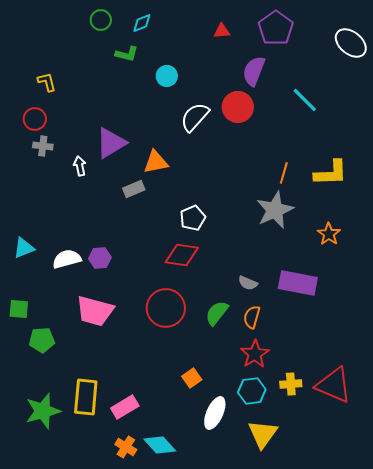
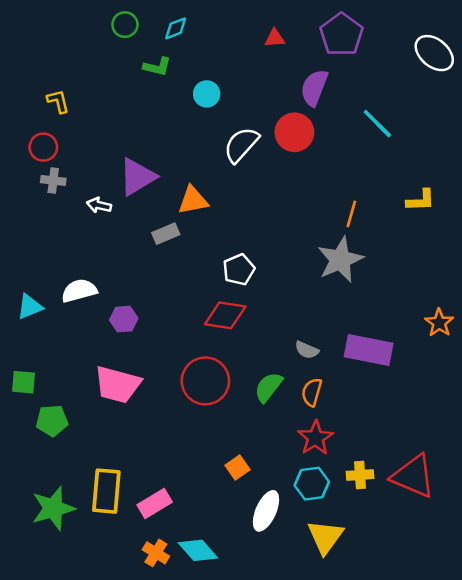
white arrow: (80, 166) -> (99, 205), turned -66
yellow L-shape: (331, 173) -> (421, 200), moved, size x0.7
orange star: (329, 234) -> (439, 323), moved
white semicircle: (67, 259) -> (79, 291), moved

